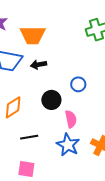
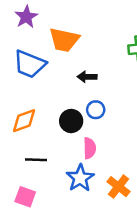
black arrow: (38, 65) -> (87, 77), moved
blue circle: (78, 84) -> (96, 110), moved

